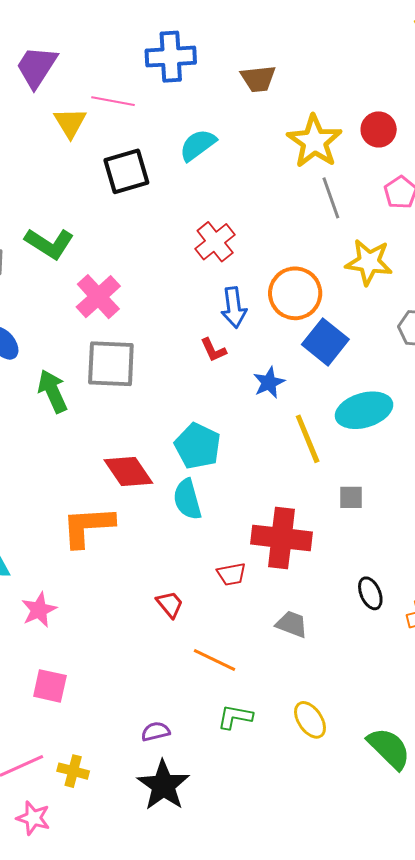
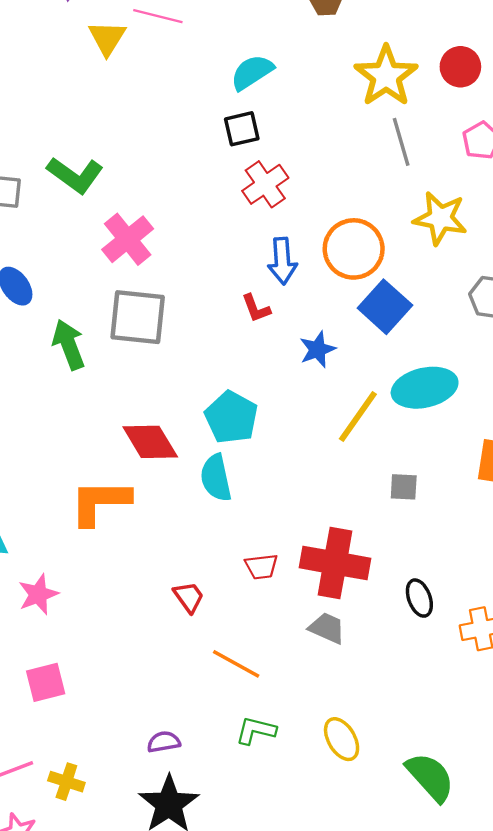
black square: (126, 171) -> (242, 129), moved, size x0.7
yellow line: (308, 439) -> (358, 417), turned 54
red cross: (281, 538) -> (335, 563), moved
pink square: (50, 686) -> (46, 682), turned -30

